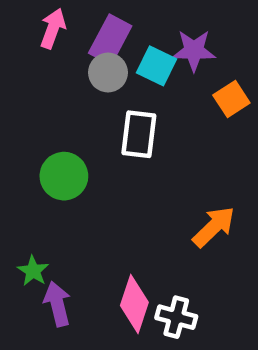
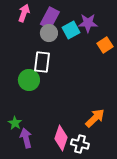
cyan square: (156, 66) -> (71, 30), turned 36
white rectangle: (139, 134) -> (42, 62), moved
orange arrow: (214, 227) -> (95, 118), moved

